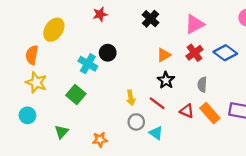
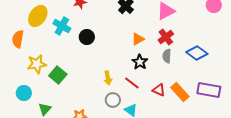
blue diamond: (225, 53) -> (197, 53), moved
cyan cross: (88, 64) -> (62, 26), moved
yellow star: (36, 82) -> (37, 64), moved, turned -30
gray semicircle: (202, 85) -> (167, 56), moved
cyan circle: (27, 115) -> (24, 93), moved

